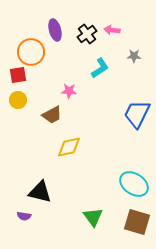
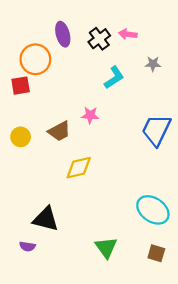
pink star: (69, 91) -> (90, 115), moved
yellow circle: (18, 100) -> (21, 137), moved
brown square: (137, 222) -> (156, 253), size x0.6

